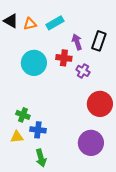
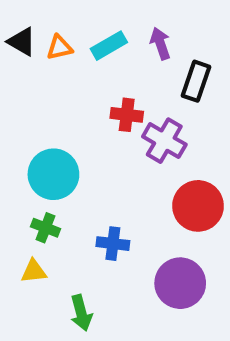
purple arrow: (77, 42) -> (160, 44), moved
cyan circle: (34, 63) -> (53, 174), moved
purple cross: (83, 71) -> (164, 141), size x1.5
blue cross: (38, 130) -> (113, 244), moved

